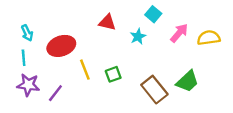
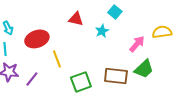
pink arrow: (179, 33) -> (137, 44), moved
green square: (113, 74) -> (81, 82), moved, size x1.5
brown rectangle: (154, 90) -> (116, 76), turned -45

